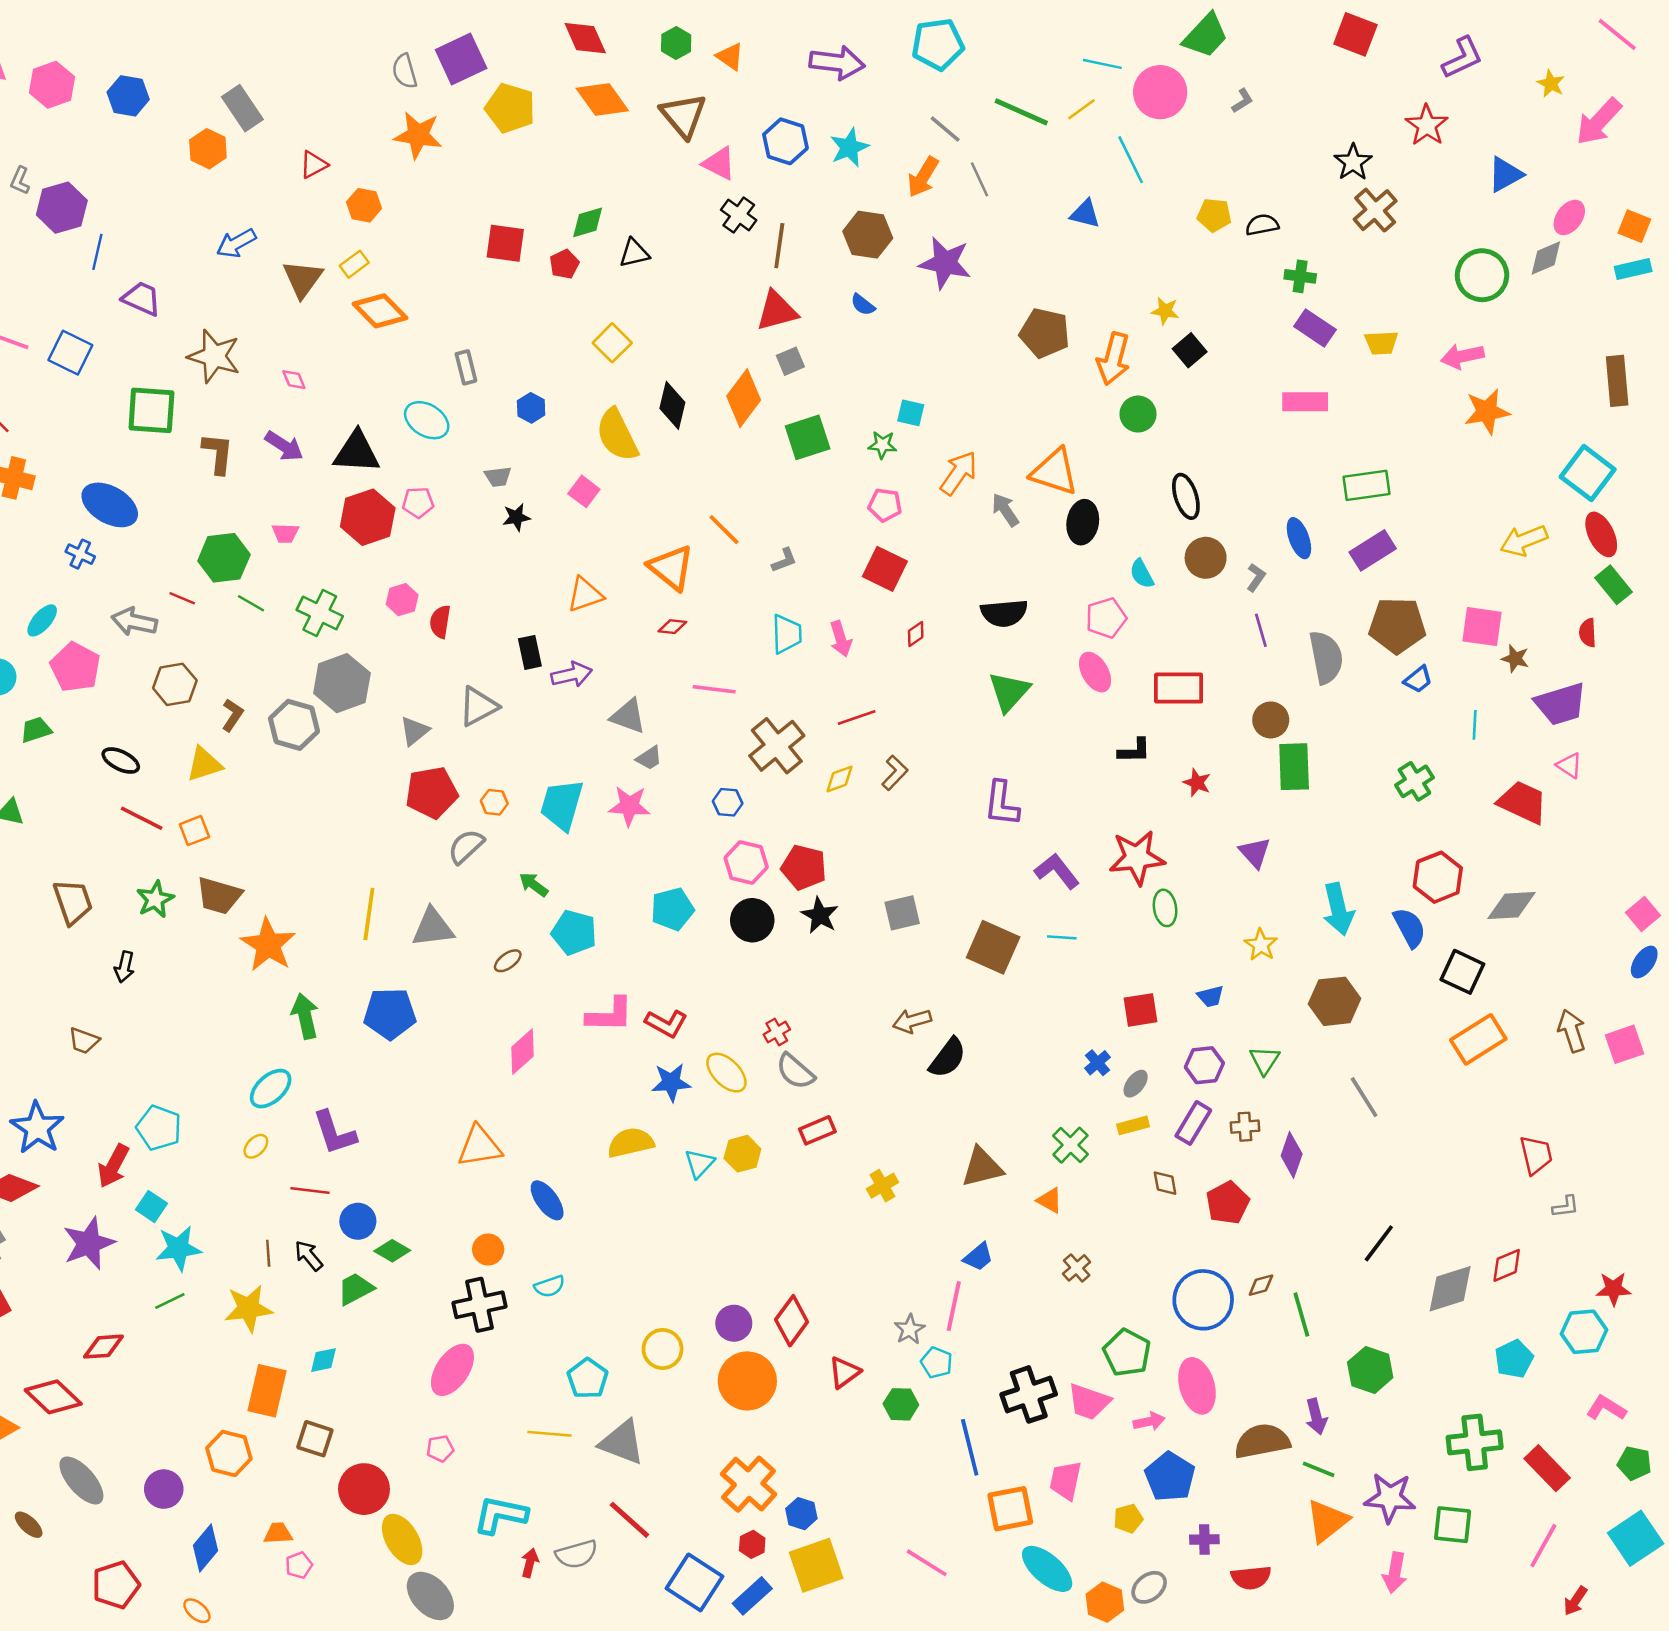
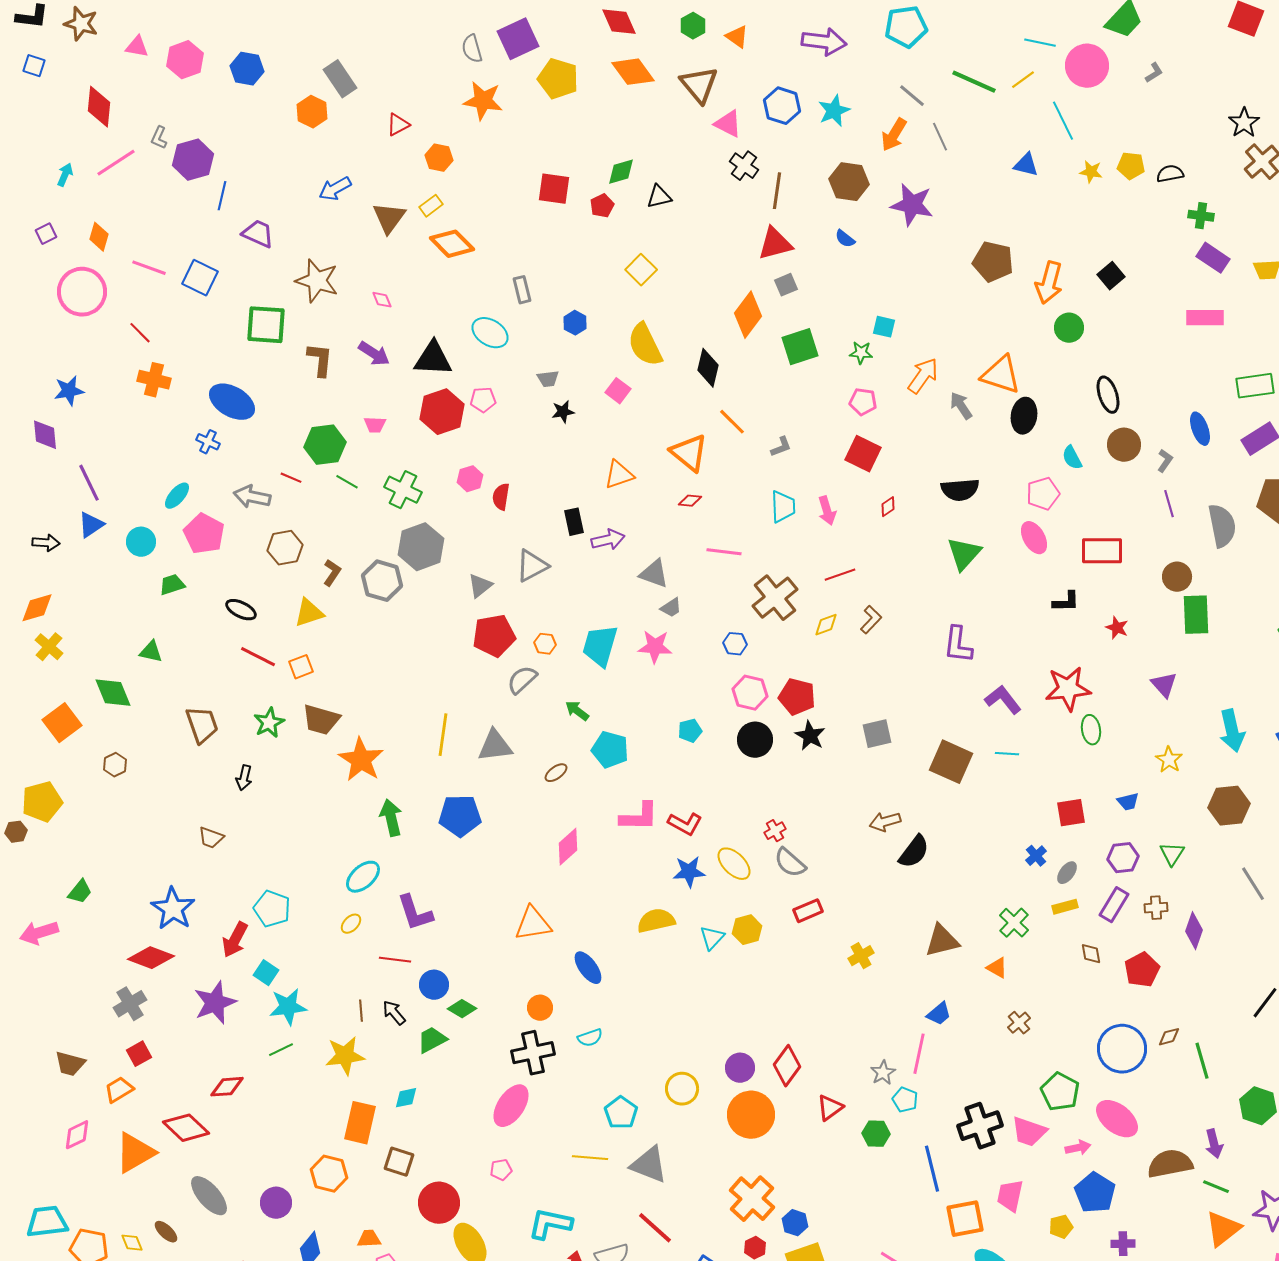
yellow star: (1165, 311) -> (1091, 172), moved
black diamond: (672, 405) -> (708, 368), moved
cyan pentagon: (672, 909) -> (690, 731), size x0.7
pink ellipse: (1197, 1386) -> (1117, 1119), turned -36

